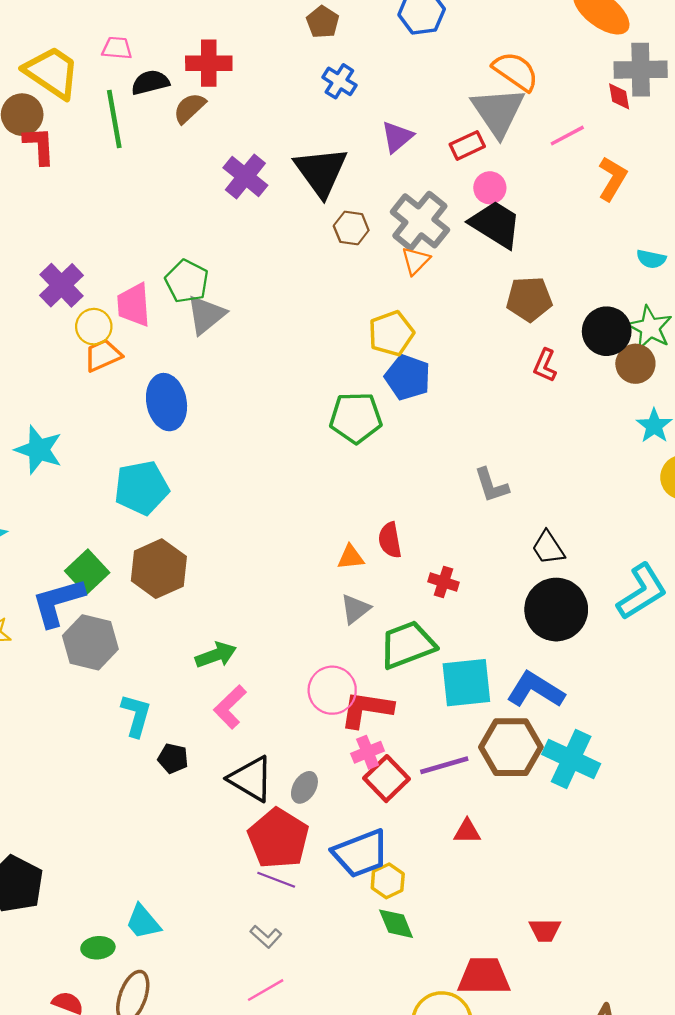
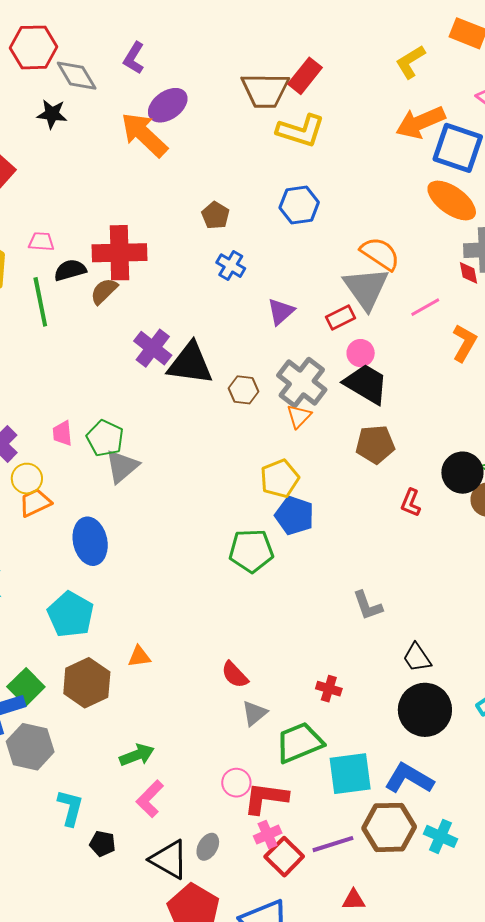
red cross: (209, 63) -> (119, 253), size x1.4
black triangle: (321, 172) -> (190, 364), moved, turned -45
brown pentagon: (529, 299) -> (375, 444), moved
pink trapezoid: (134, 305) -> (62, 433), moved, size x0.7
cyan pentagon: (142, 488) -> (71, 614), turned -30
red semicircle: (390, 540) -> (235, 675), moved, turned -32
orange triangle: (351, 557) -> (139, 657), moved
pink circle: (332, 690) -> (236, 783), size x0.7
cyan cross: (571, 759) -> (441, 836), size x0.7
gray ellipse: (304, 787) -> (208, 847), moved

